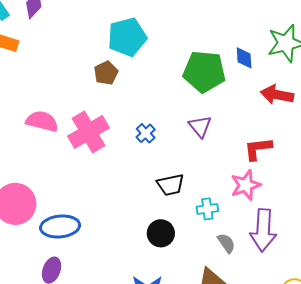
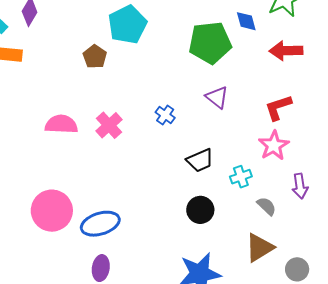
brown pentagon: (106, 73) -> (95, 57), moved
pink cross: (89, 132) -> (109, 125), size x0.7
purple arrow: (263, 230) -> (300, 186), size x0.6

